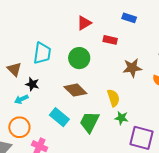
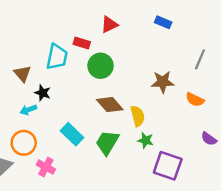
red rectangle: (110, 40) -> (82, 43), moved
brown diamond: (75, 90) -> (110, 105), moved

